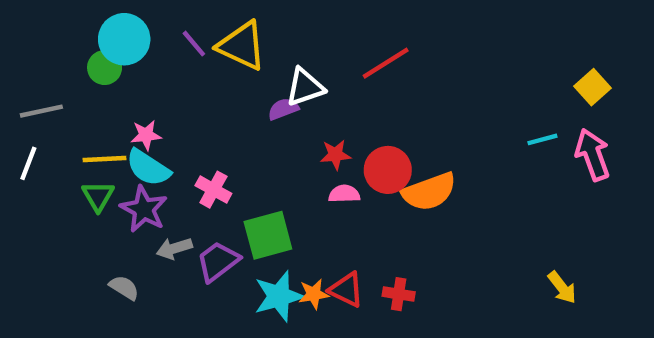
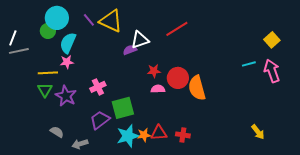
white line: (28, 163) -> (13, 38), moved
cyan semicircle: (148, 168) -> (68, 43), moved, turned 80
pink cross: (213, 190) -> (98, 87), turned 35
orange semicircle: (429, 192) -> (197, 88), turned 95
gray arrow: (174, 248) -> (80, 144), moved
red triangle: (346, 290) -> (159, 133), turned -30

